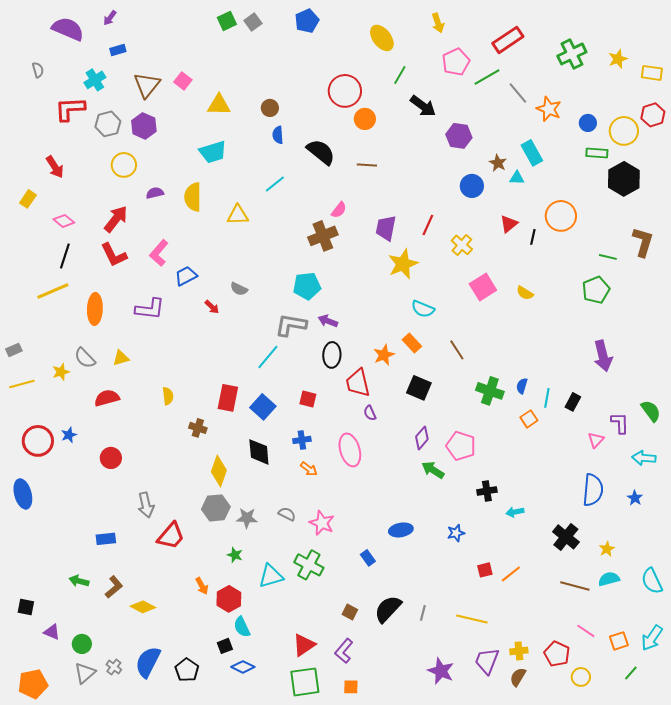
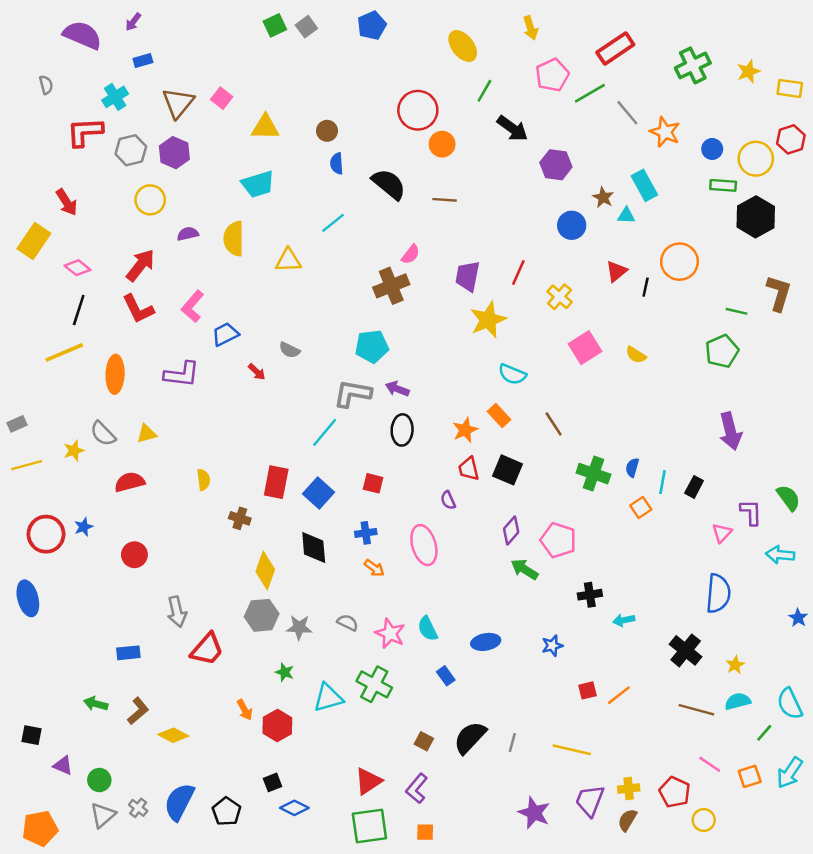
yellow rectangle: (28, 199) -> (34, 241), size x1.6
red trapezoid: (358, 383) -> (469, 469), moved, size x0.7
blue star: (635, 498) -> (798, 618), moved
cyan semicircle: (242, 627) -> (428, 629), moved
green line: (631, 673) -> (764, 733), moved

